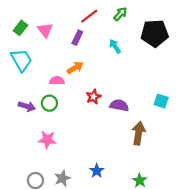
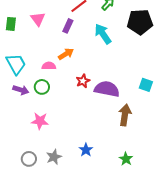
green rectangle: (20, 28) -> (11, 24), moved, turned -32
cyan arrow: (115, 46) -> (103, 34), size x1.5
cyan trapezoid: (21, 60) -> (16, 64), moved
purple semicircle: (119, 105) -> (107, 89), size x1.4

